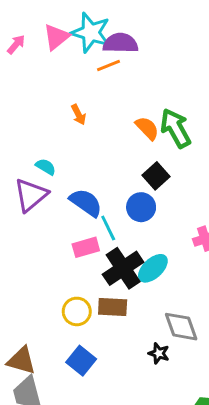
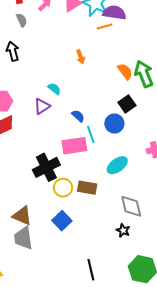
purple triangle: (31, 195) -> (42, 106), size x0.7
blue semicircle: (86, 203) -> (78, 116), size x0.6
pink rectangle: (86, 247) -> (74, 146), size x1.4
black cross: (123, 268) -> (46, 167), moved
black star: (159, 353) -> (123, 230), moved

